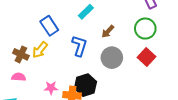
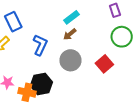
cyan rectangle: (86, 12) -> (72, 17), moved
green circle: (145, 29) -> (122, 37), moved

